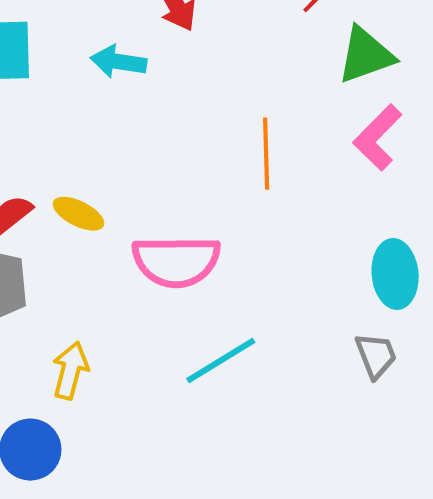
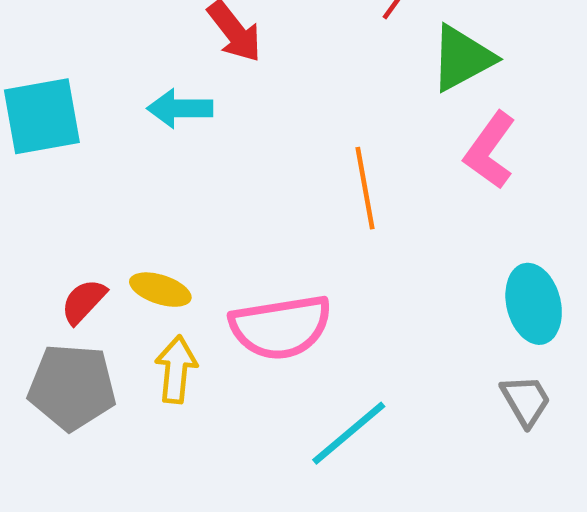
yellow arrow: (70, 371) -> (176, 369), moved

